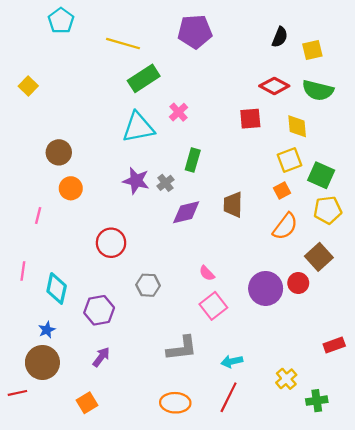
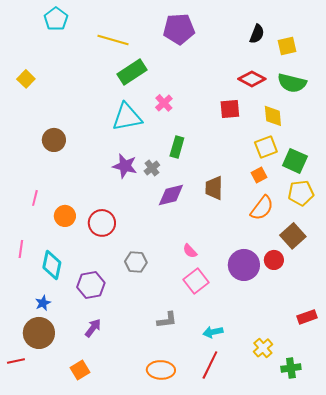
orange circle: (71, 188) -> (65, 216), moved
gray L-shape: (182, 348) -> (167, 320), size x0.7

